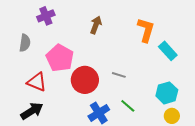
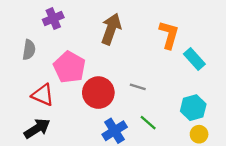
brown arrow: (96, 25) -> (111, 29), size x1.5

